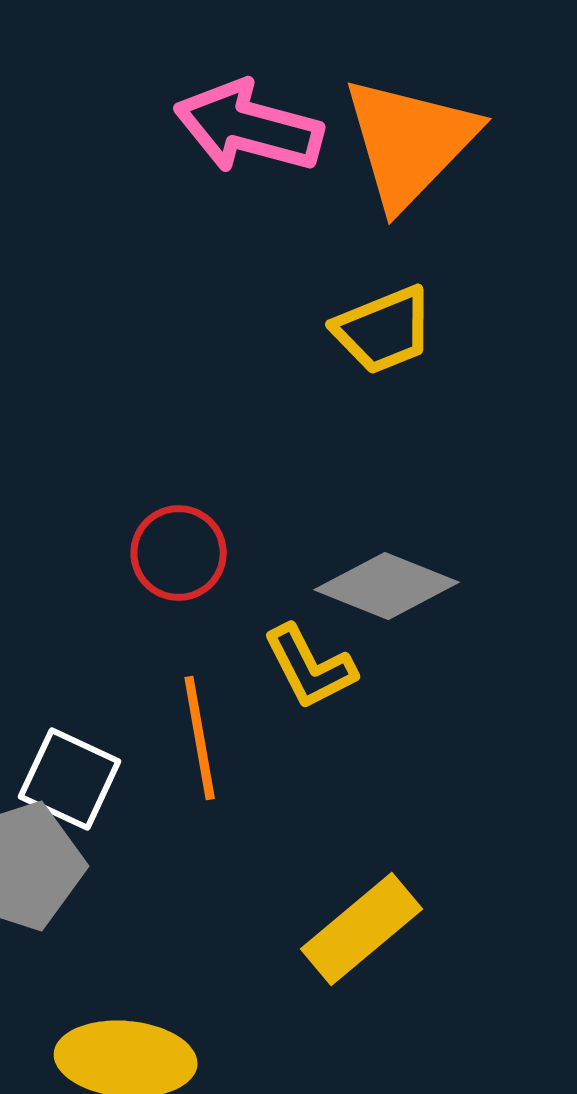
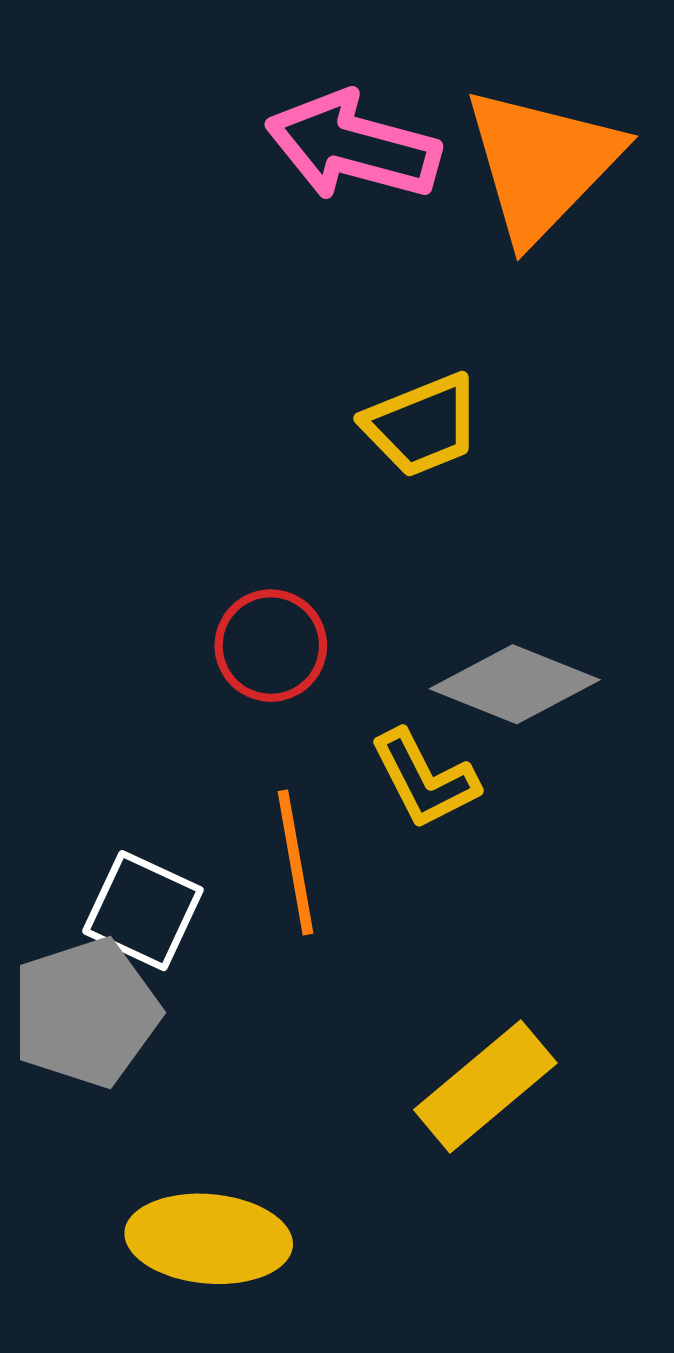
yellow trapezoid: (384, 330) -> (422, 425), moved

